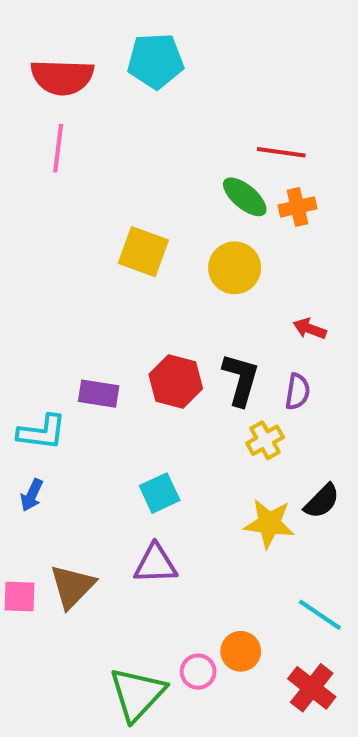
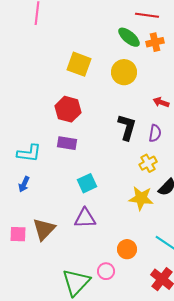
red hexagon: (176, 381) -> (68, 109), moved
purple rectangle: (99, 394) -> (67, 143), moved
yellow cross: (265, 440) -> (148, 163), moved
orange circle: (241, 651) -> (127, 249), moved

